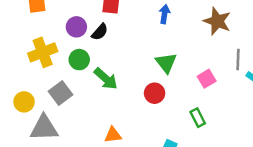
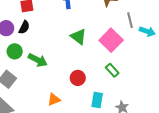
pink square: (207, 79) -> (111, 40), size x1.6
red circle: (155, 93) -> (78, 78), moved

